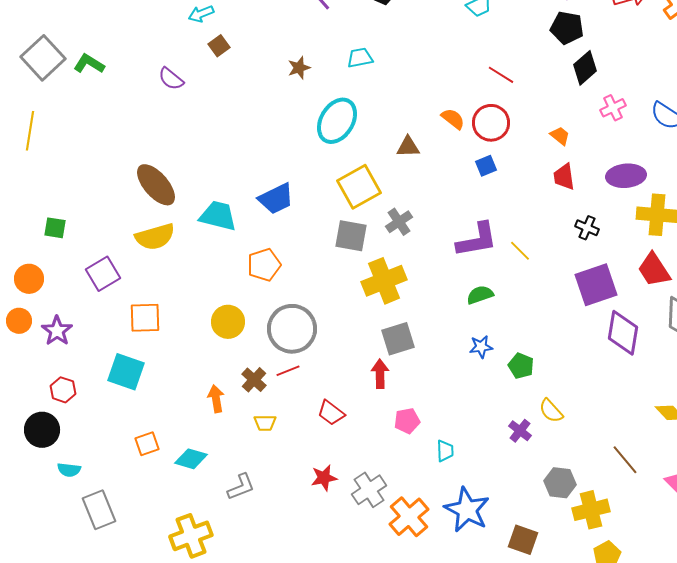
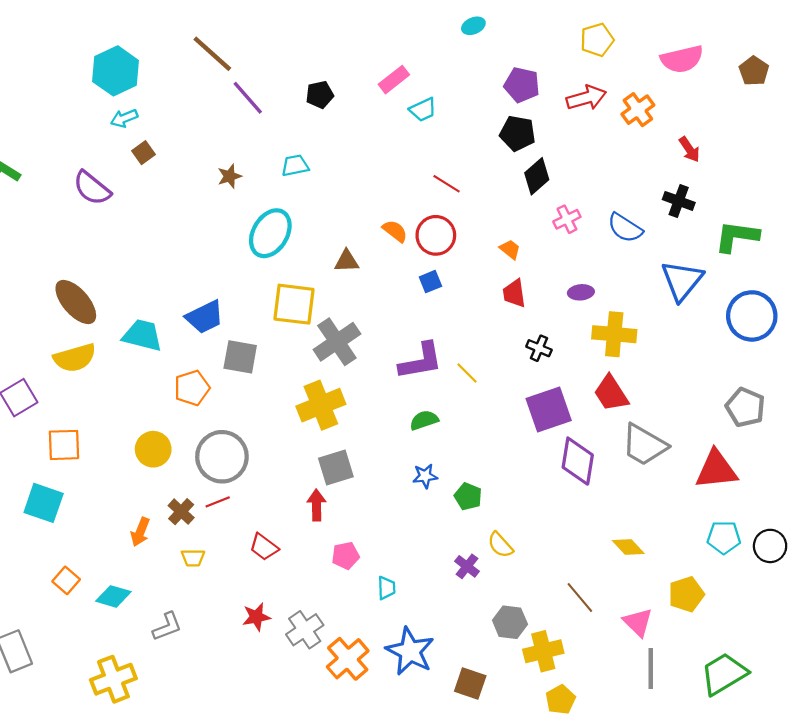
purple semicircle: (171, 79) -> (92, 188), size x1.4
purple ellipse: (626, 176) -> (581, 292), size x0.6
yellow square: (359, 187) -> (294, 304), turned 36
gray cross: (399, 222) -> (337, 342), size x1.6
gray square: (351, 236) -> (240, 357), moved
orange arrow: (216, 399) -> (140, 532), turned -148
orange square: (147, 444) -> (66, 580), turned -30

